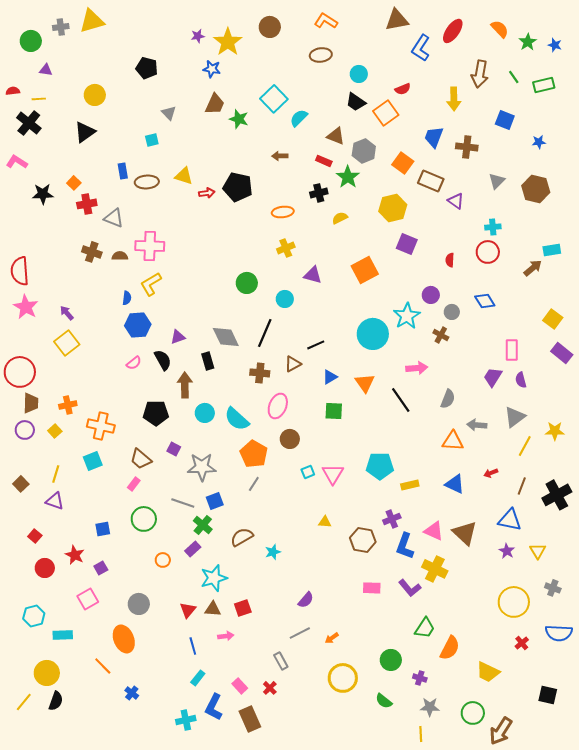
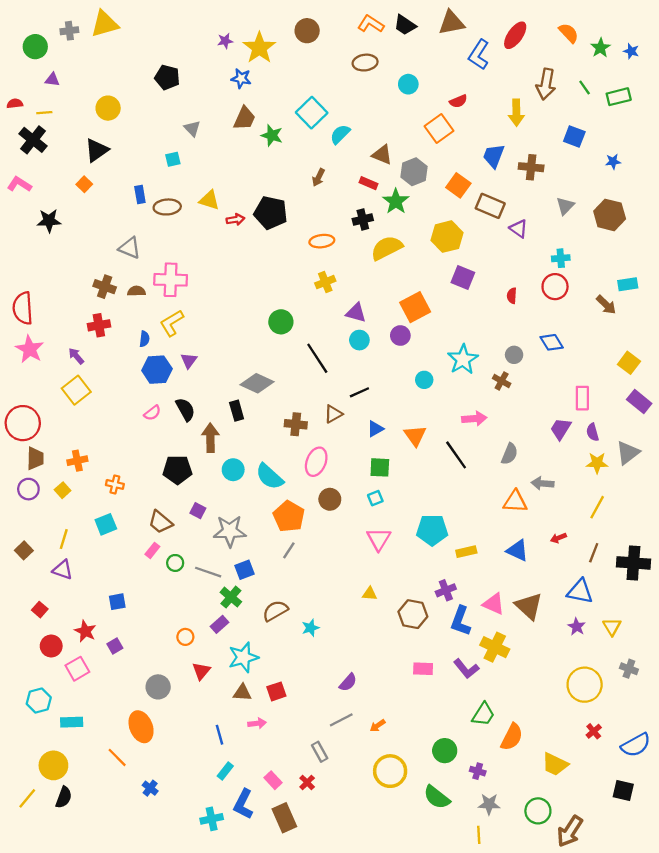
black trapezoid: (356, 102) -> (405, 25), moved
brown arrow: (280, 156) -> (318, 177), turned -63
orange square: (74, 183) -> (84, 184), moved
red cross: (87, 204) -> (99, 325), moved
yellow semicircle: (340, 218) -> (387, 248), size x1.8
brown arrow: (533, 268) -> (606, 305), turned 84
purple circle: (431, 295) -> (400, 336), moved
cyan circle: (285, 299) -> (359, 340), moved
black line: (265, 333) -> (317, 358), moved, turned -56
cyan circle: (373, 334) -> (424, 380), size x0.5
purple triangle: (178, 337) -> (189, 361), moved, turned -35
gray diamond: (226, 337) -> (257, 383), turned -40
gray triangle: (515, 417) -> (628, 453), moved
orange cross: (101, 426) -> (115, 484), size x0.6
yellow star: (555, 431) -> (597, 463), moved
cyan square: (308, 472) -> (375, 498), moved
black cross: (557, 495) -> (633, 563), turned 32
green circle: (144, 519) -> (175, 563), moved, size x0.6
pink square: (88, 599) -> (77, 669), moved
red triangle: (188, 610) -> (201, 671), moved
blue semicircle: (559, 633) -> (636, 745), moved, turned -32
green semicircle: (384, 701) -> (437, 797), size x1.4

